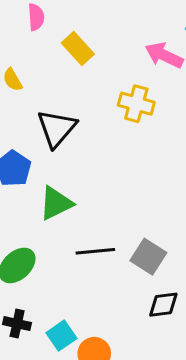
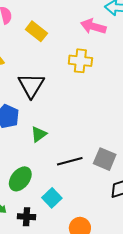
green triangle: (56, 203) -> (39, 134), size x0.7
cyan square: (61, 336) -> (52, 198), moved

